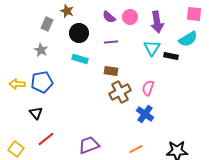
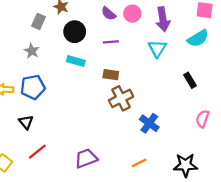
black rectangle: (171, 56) -> (190, 80), moved, turned 48
pink semicircle: (148, 88) -> (202, 119), moved

